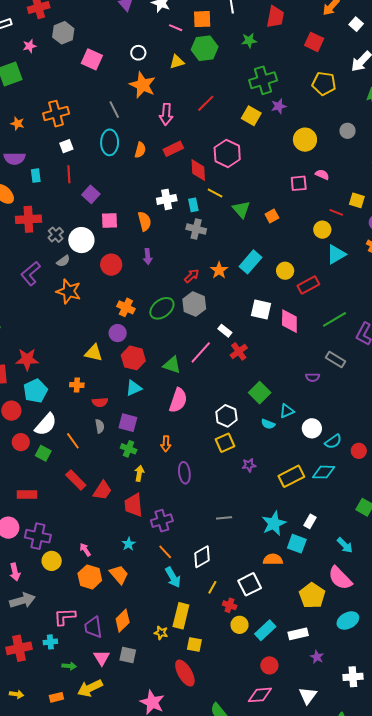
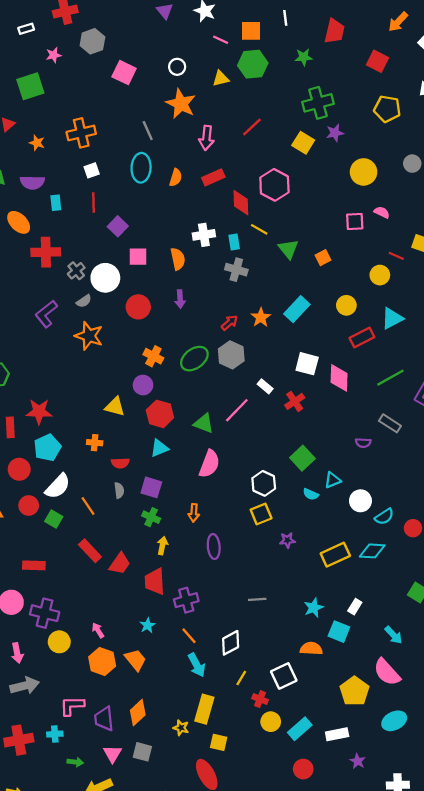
cyan triangle: (336, 254) -> (392, 318), moved
yellow circle: (285, 271) -> (346, 305), moved
red cross: (239, 351) -> (295, 401), moved
cyan star: (274, 523) -> (314, 608), size x0.7

